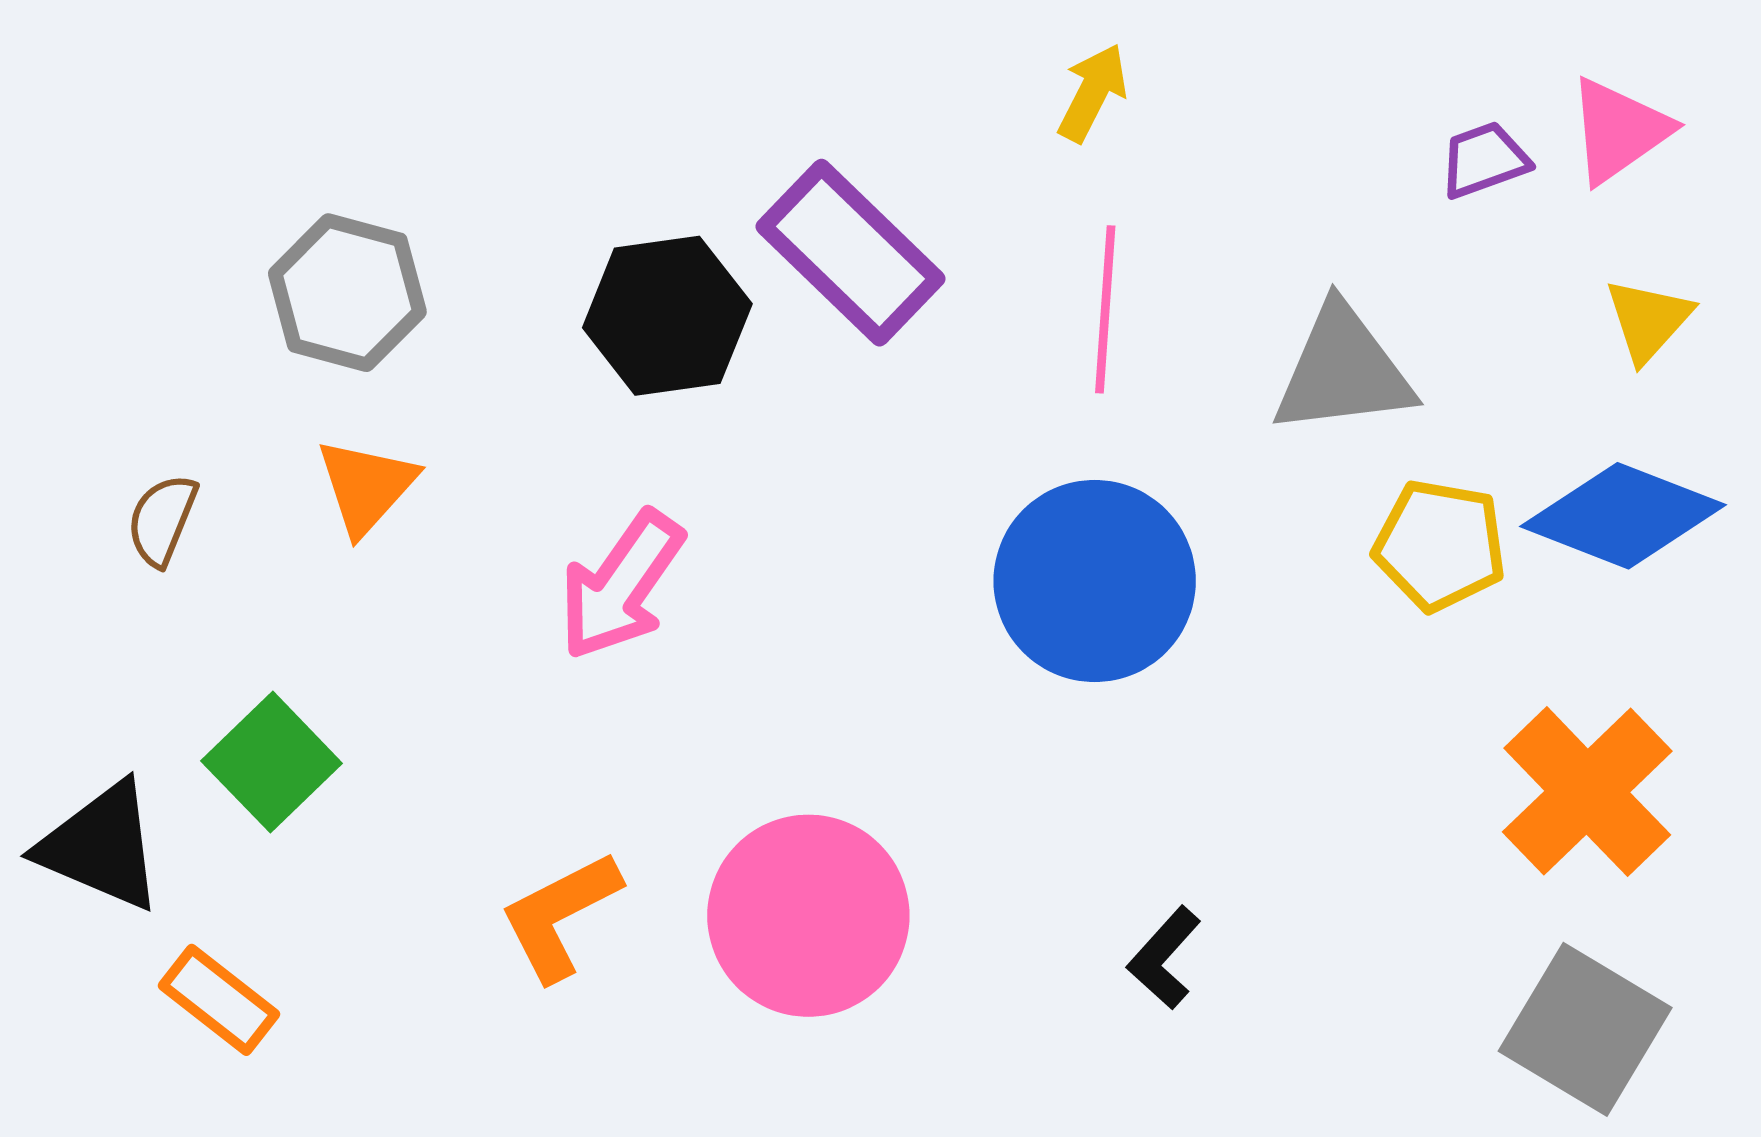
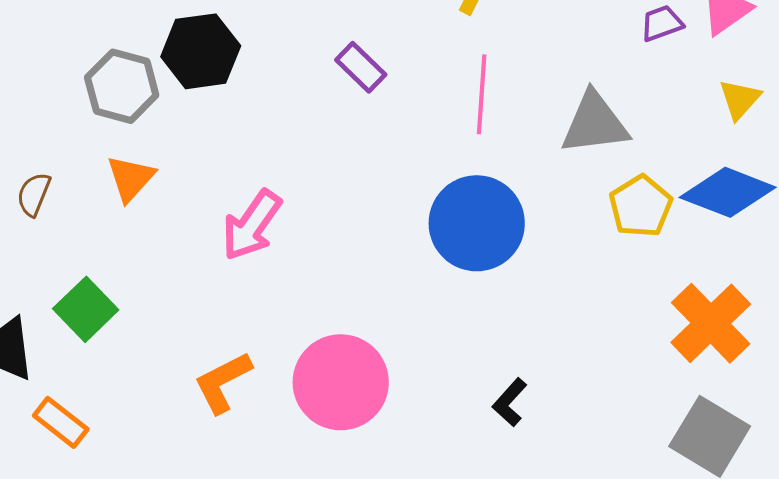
purple rectangle: (850, 253) -> (361, 67), size x0.6
black hexagon: (667, 316) -> (201, 51), moved
yellow pentagon: (1440, 545) -> (641, 206), turned 30

